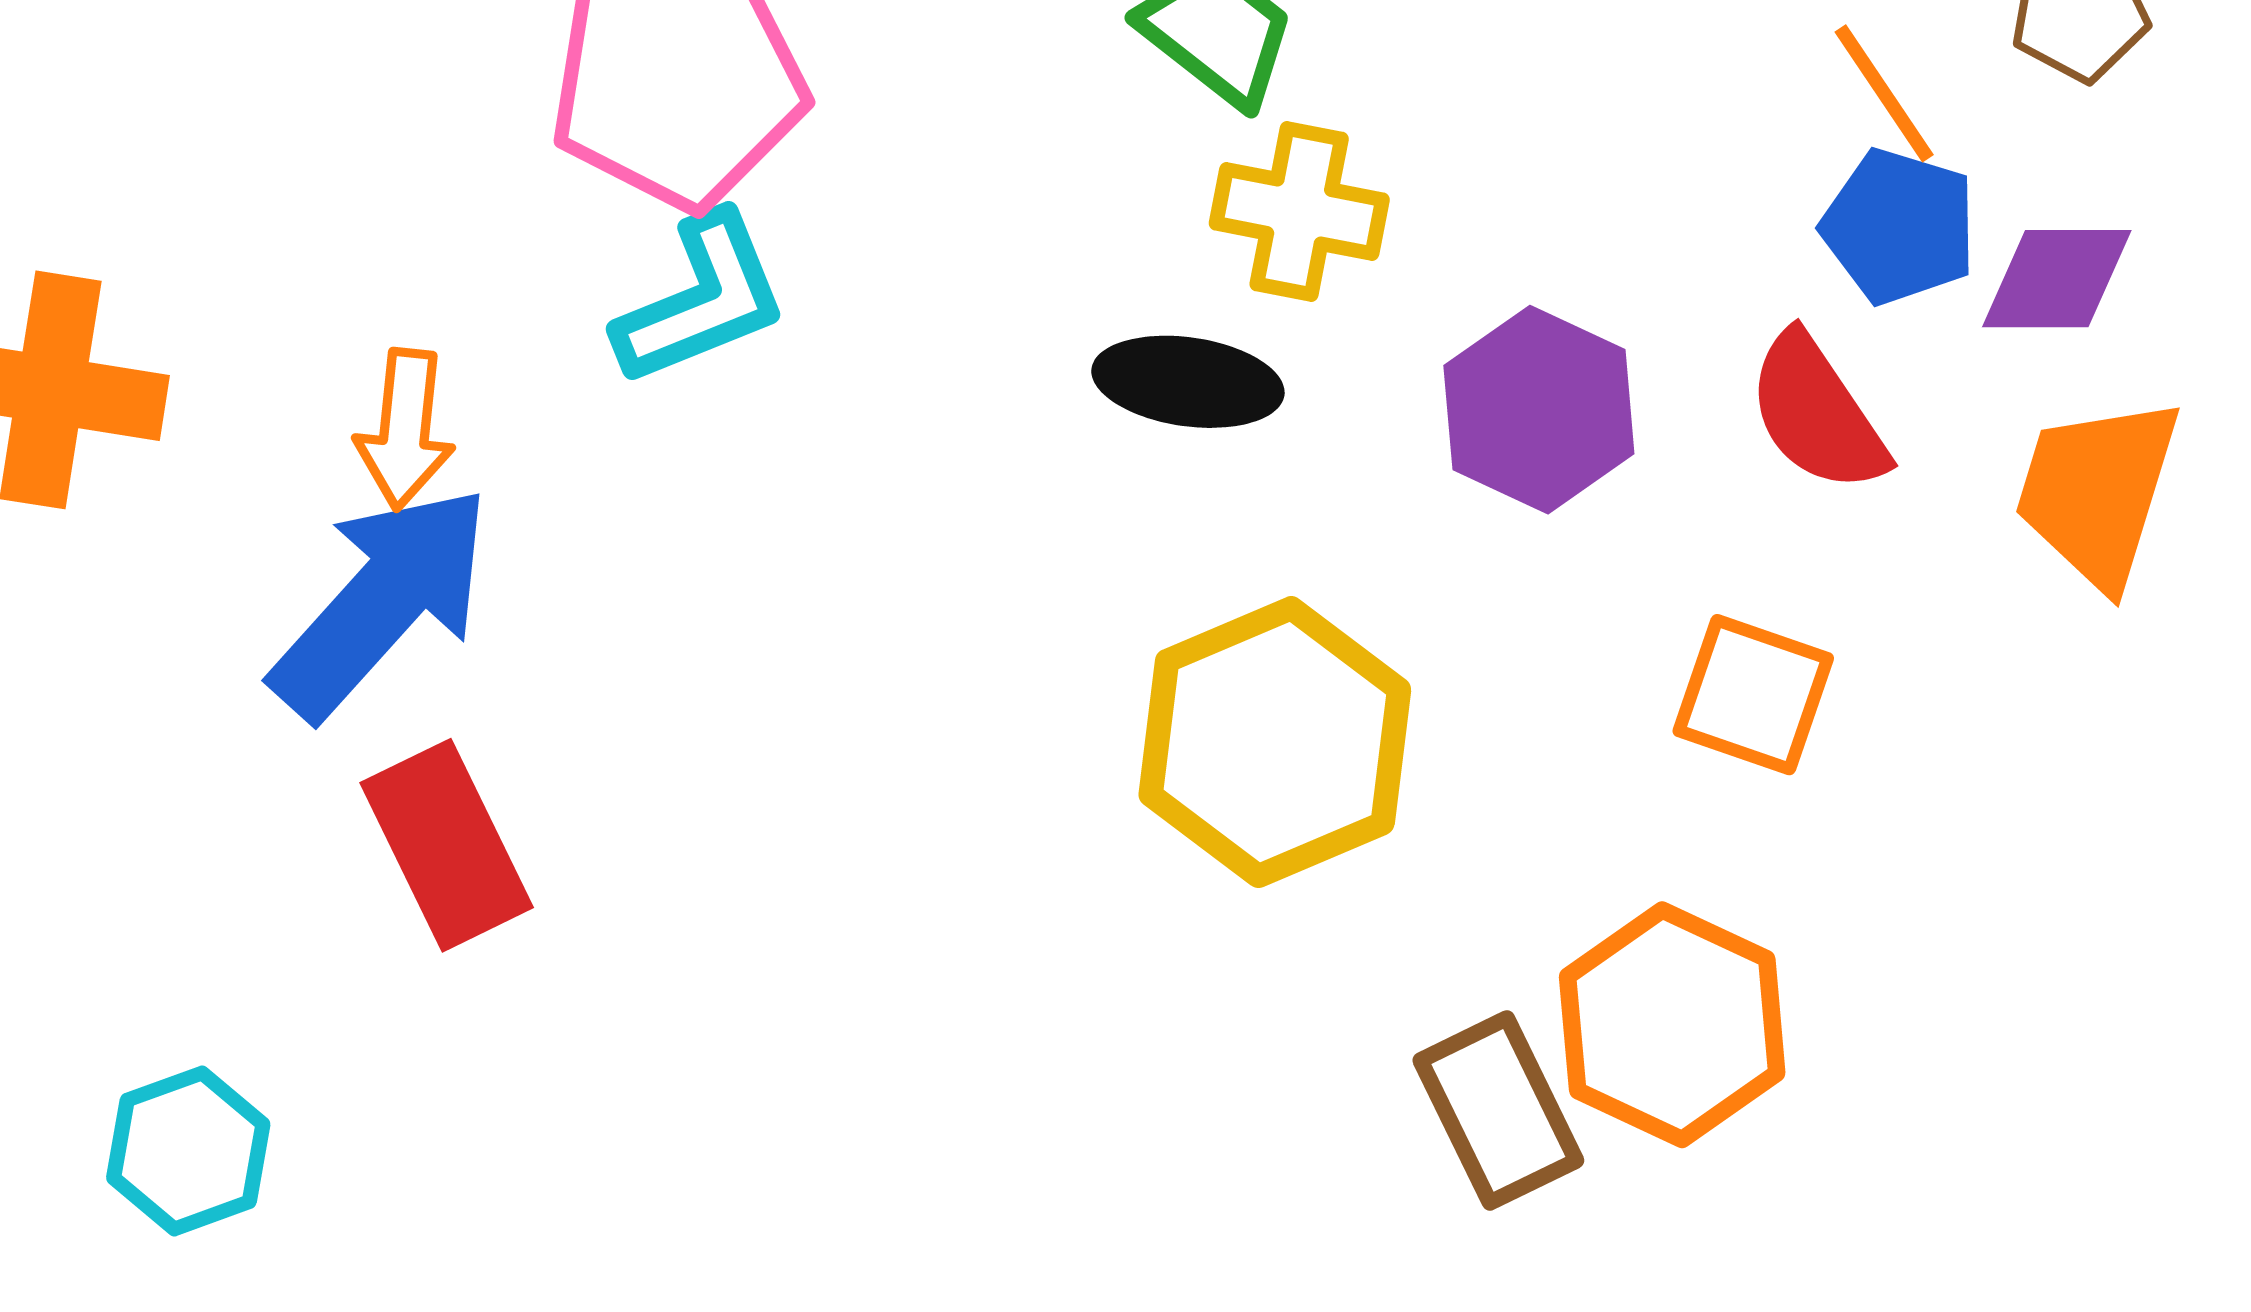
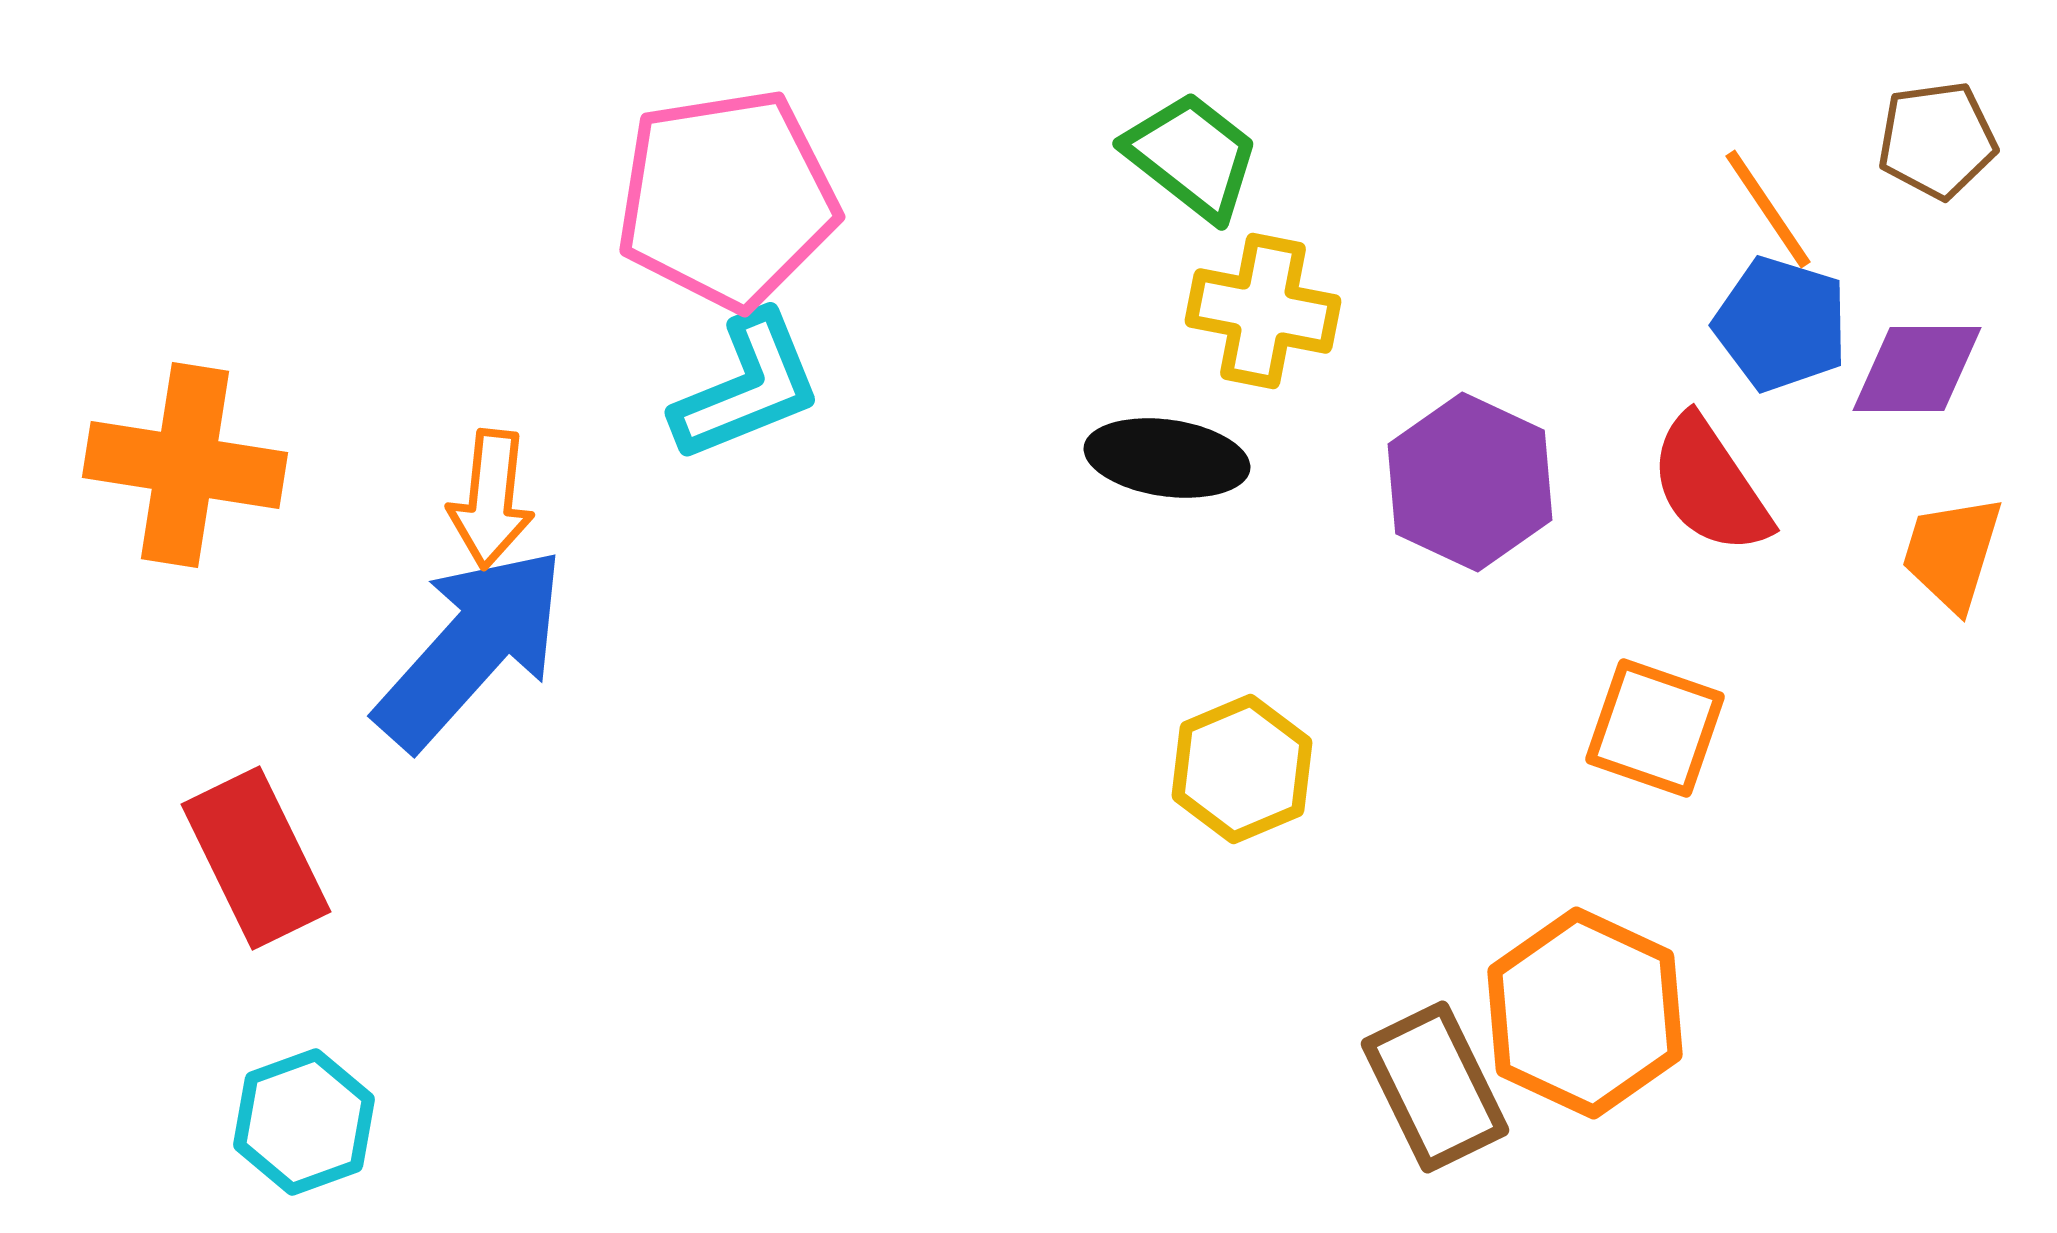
orange trapezoid: (2097, 492) -> (1952, 553), size x0.7
yellow hexagon: (1275, 742) -> (1242, 769), size x0.6
red rectangle: (447, 845) -> (256, 858), moved

